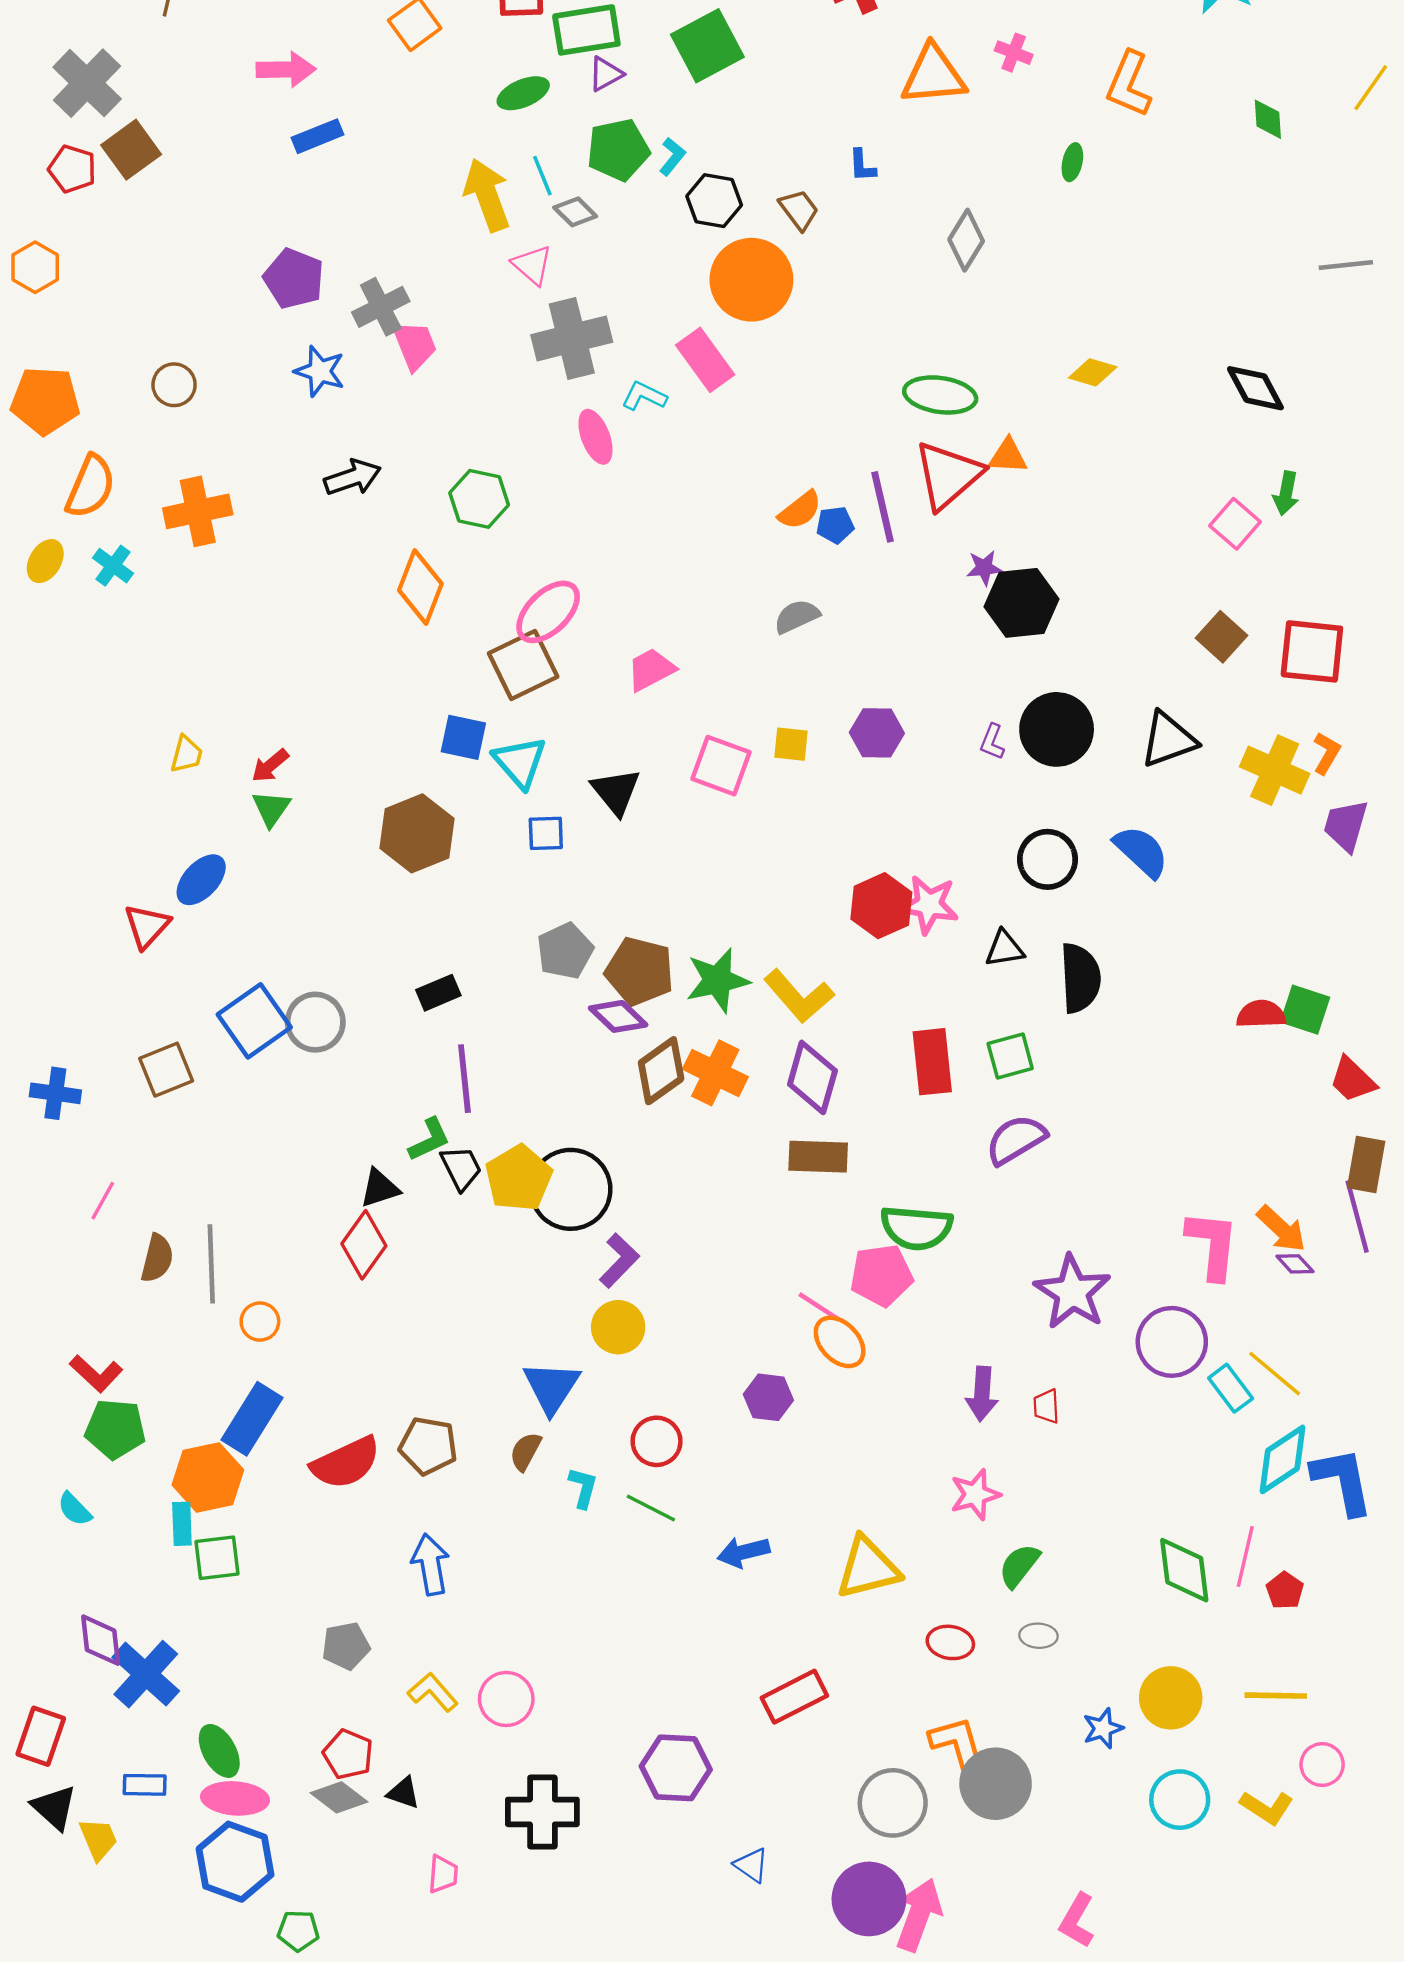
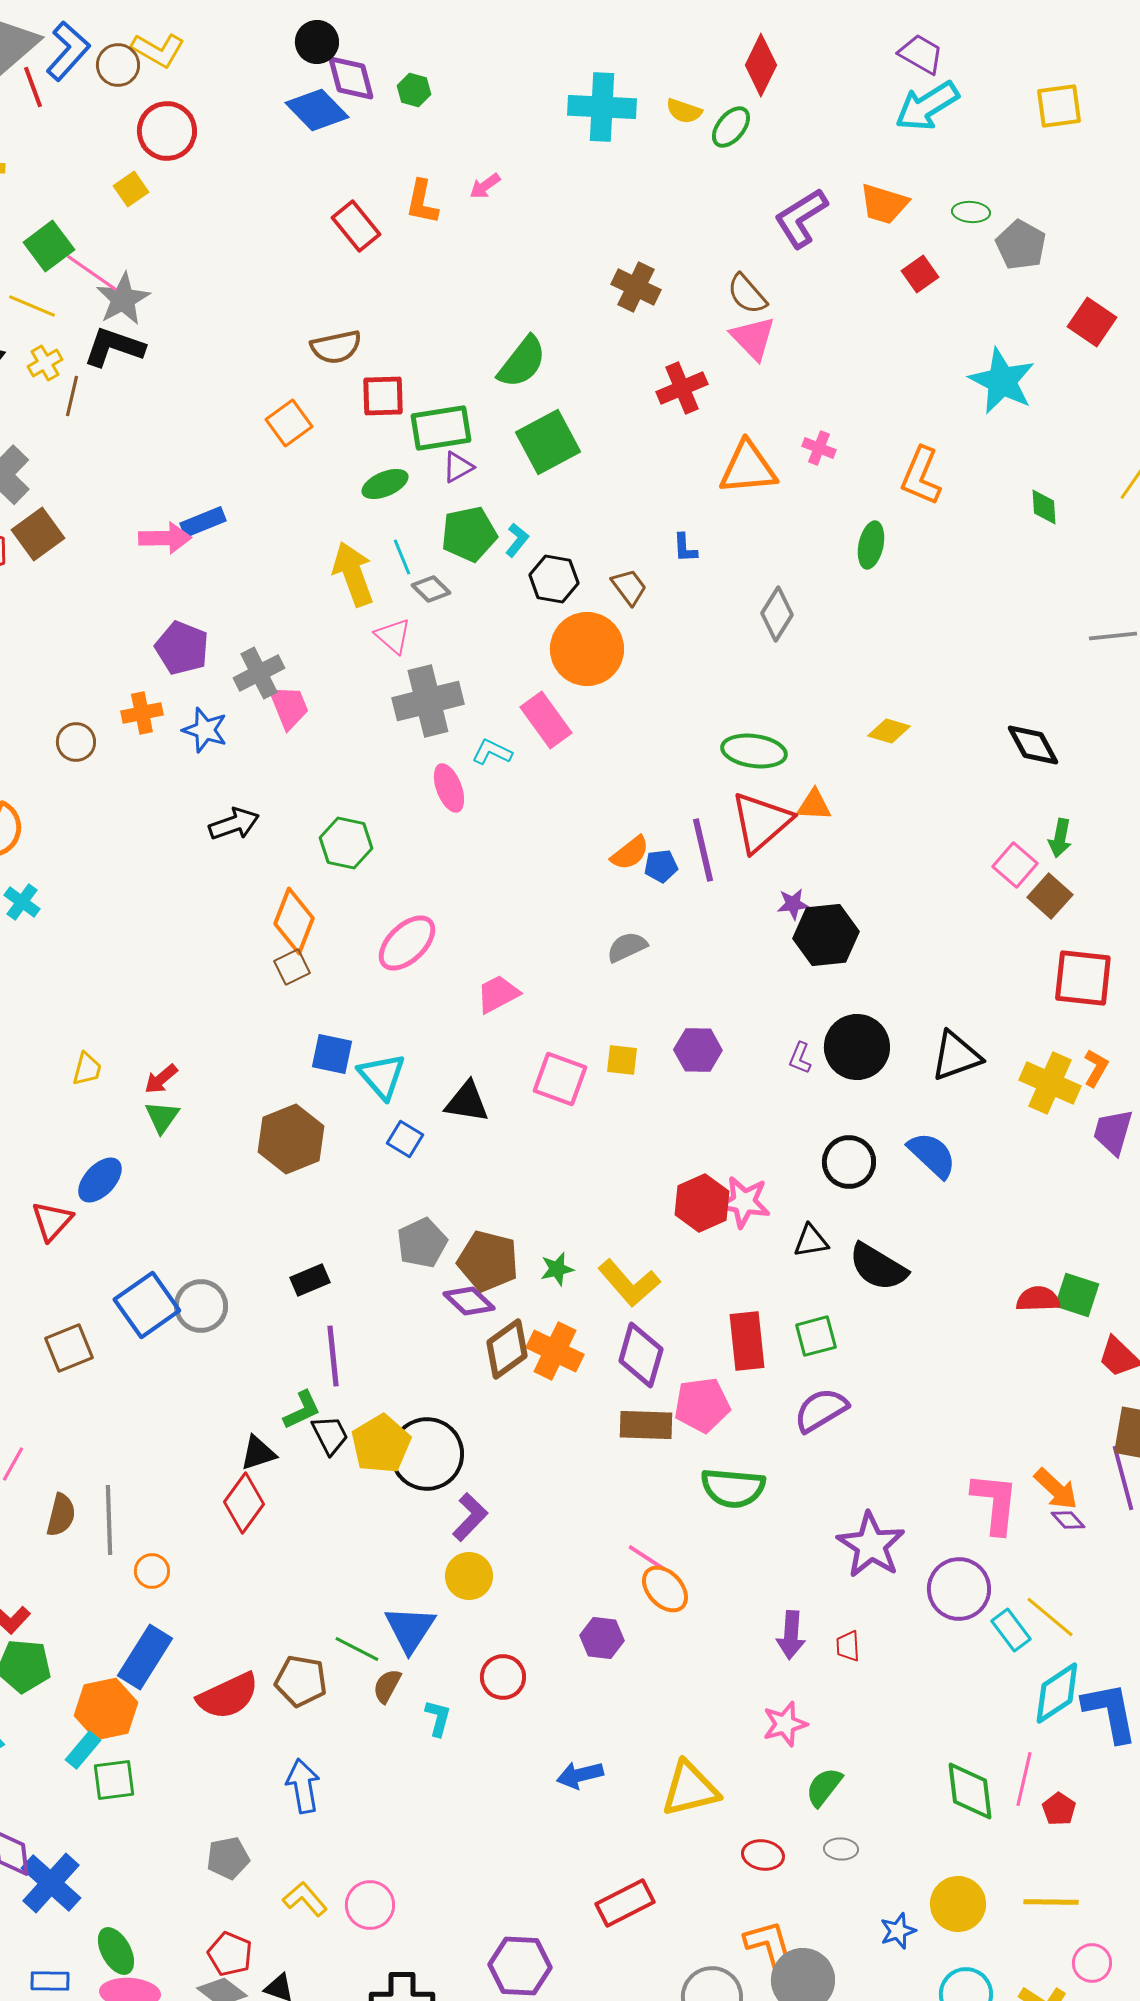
pink arrow: (286, 70) -> (165, 538), moved
green ellipse: (1072, 162) -> (871, 545), size x1.4
orange cross: (198, 511) -> (142, 713), moved, size x0.7
brown square: (1222, 637) -> (1050, 896), moved
brown square: (523, 665) -> (292, 967), moved, size x0.6
black triangle: (616, 792) -> (467, 1102), turned -42
blue square: (546, 833) -> (405, 1139), turned 33
black semicircle: (1080, 978) -> (878, 1267), turned 124
green star: (718, 980) -> (557, 1269), size x0.6
pink pentagon: (881, 1275) -> (702, 1405), moved
green line: (651, 1508) -> (357, 1649), moved
cyan rectangle: (182, 1524) -> (83, 1750), turned 42

